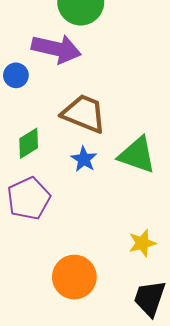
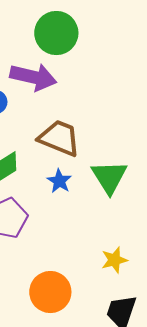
green triangle: (137, 155) -> (109, 177), turned 39

